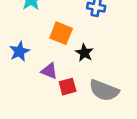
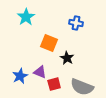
blue star: (19, 51) -> (20, 76), moved

